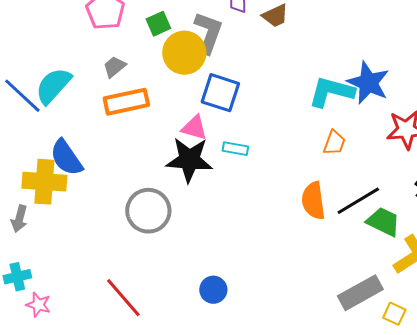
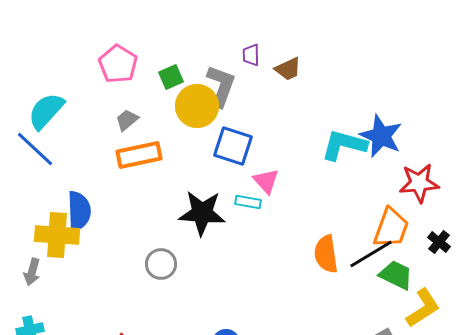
cyan semicircle: (53, 86) -> (46, 111), moved
pink triangle: (194, 128) -> (266, 181), moved, turned 32
orange trapezoid: (334, 143) -> (391, 228), moved, size x1.6
blue semicircle: (66, 158) -> (79, 211), turned -147
gray circle: (148, 211) -> (161, 264), size x0.7

